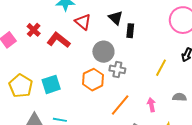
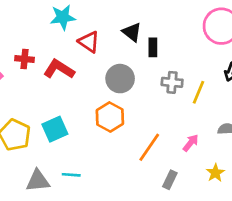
red cross: (34, 30) -> (24, 59), turned -32
gray cross: (117, 69) -> (172, 82), moved
pink arrow: (151, 105) -> (191, 143), turned 56

